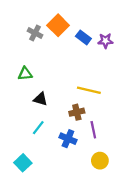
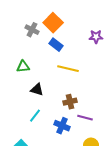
blue rectangle: (83, 37) -> (56, 45), moved
yellow line: (89, 90) -> (68, 69), moved
purple line: (93, 130) -> (85, 118), turned -63

